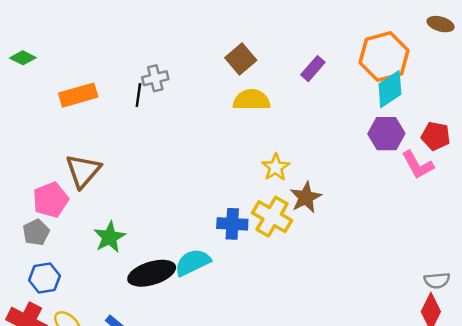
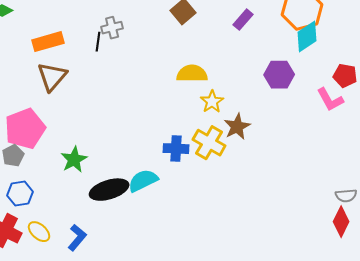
yellow semicircle: (252, 100) -> (192, 74), moved
purple hexagon: (386, 134) -> (279, 75), moved
brown triangle: (83, 171) -> (52, 77), moved
pink pentagon: (51, 200) -> (25, 129), size x1.4

